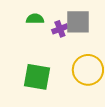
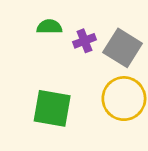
gray square: (78, 22) -> (123, 48), moved, turned 32

